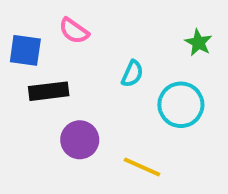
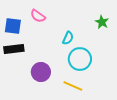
black rectangle: (49, 91) -> (14, 49), moved
cyan circle: (181, 105) -> (80, 59), moved

